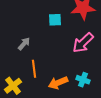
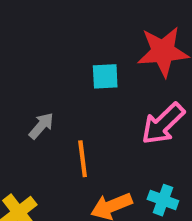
orange line: (34, 69) -> (83, 159), moved

